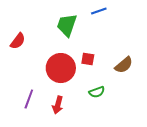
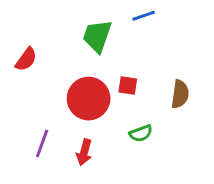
brown semicircle: (124, 65) -> (180, 94), turned -42

